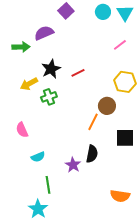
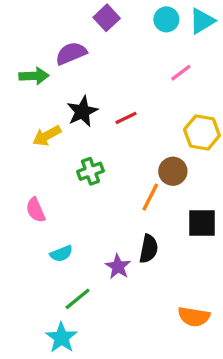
cyan triangle: (125, 13) -> (202, 21), turned 30
pink line: (120, 45) -> (181, 73), moved
green cross: (49, 97) -> (90, 171), moved
green line: (48, 185) -> (78, 299), turned 60

